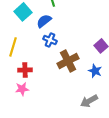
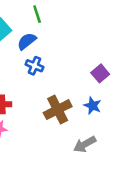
brown cross: (68, 61) -> (58, 110), moved

